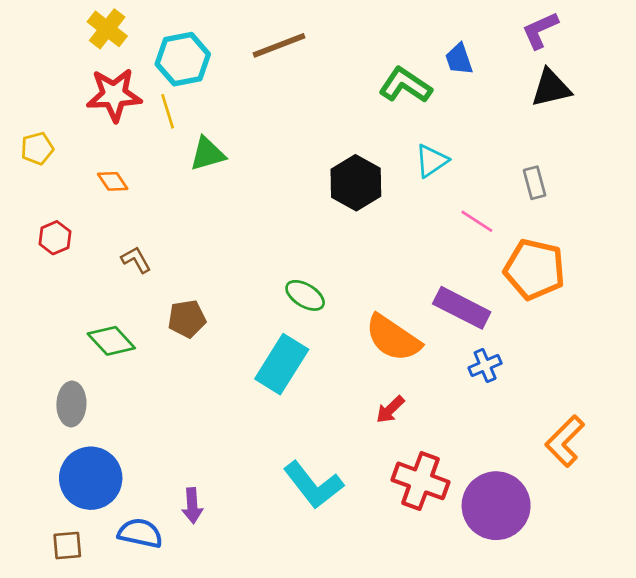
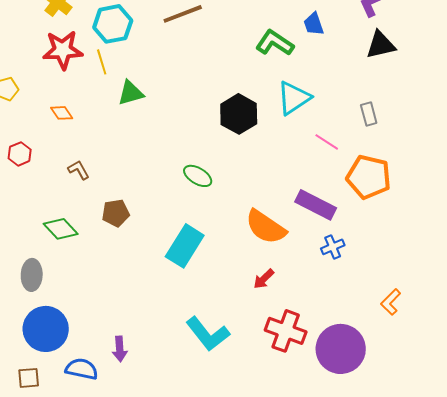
cyan triangle: (431, 161) -> (294, 98), size x1.4
green ellipse: (305, 295) -> (198, 176), moved
orange L-shape: (565, 441) -> (391, 302), size x0.7

